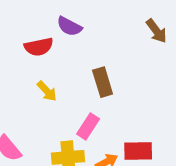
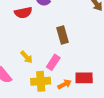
yellow arrow: (47, 91) -> (27, 57), moved

